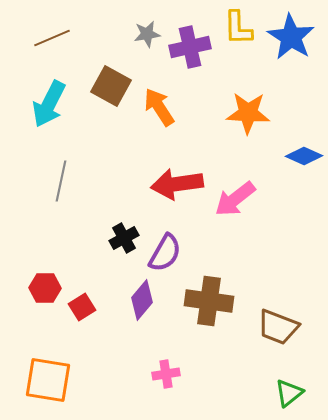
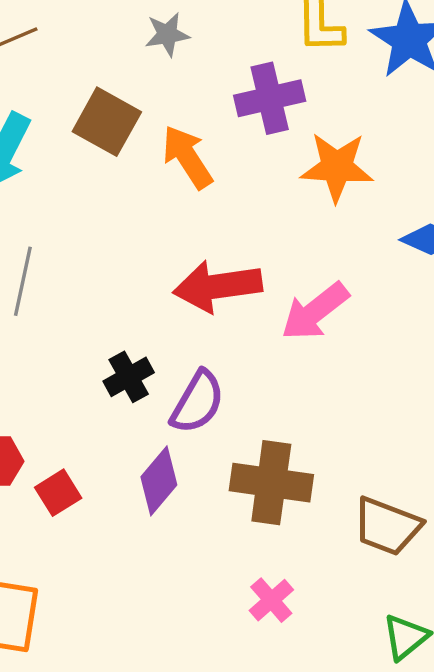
purple cross: (190, 47) -> (270, 98), moved
pink cross: (166, 374) -> (271, 600), moved, turned -32

